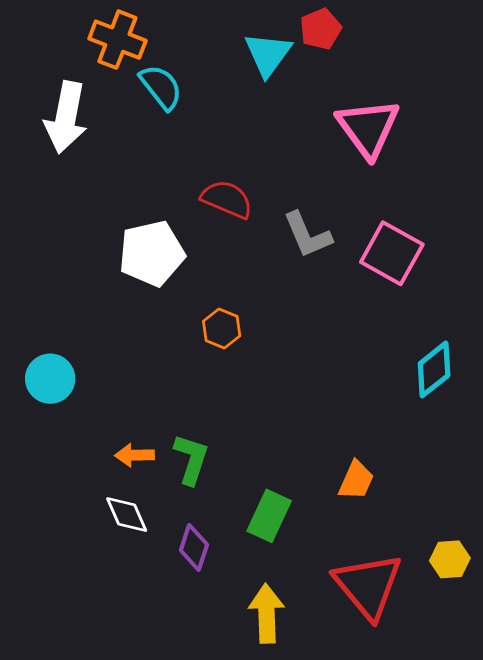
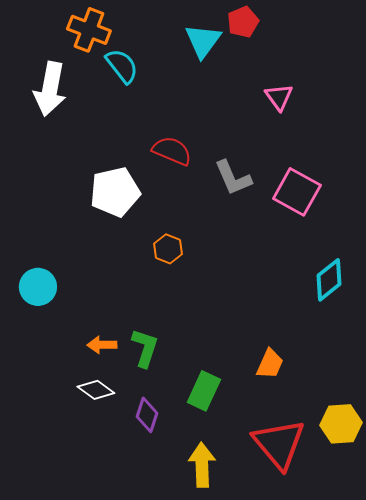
pink triangle: (368, 128) -> (279, 97), size x0.6
white diamond: (127, 515) -> (96, 390), turned -30
yellow hexagon: (450, 559) -> (341, 424), size x1.4

